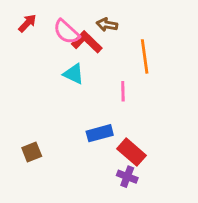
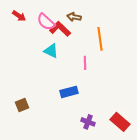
red arrow: (27, 23) -> (19, 16), turned 80
red rectangle: (132, 152) -> (120, 122), moved

